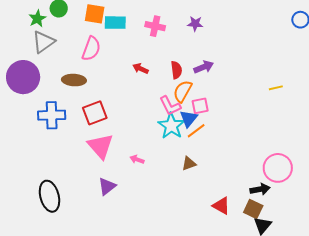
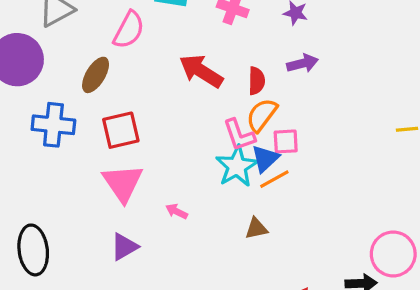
purple arrow: (204, 67) -> (303, 63), moved
red arrow: (140, 69) -> (201, 71), size x1.8
brown ellipse: (74, 80) -> (96, 75), turned -70

